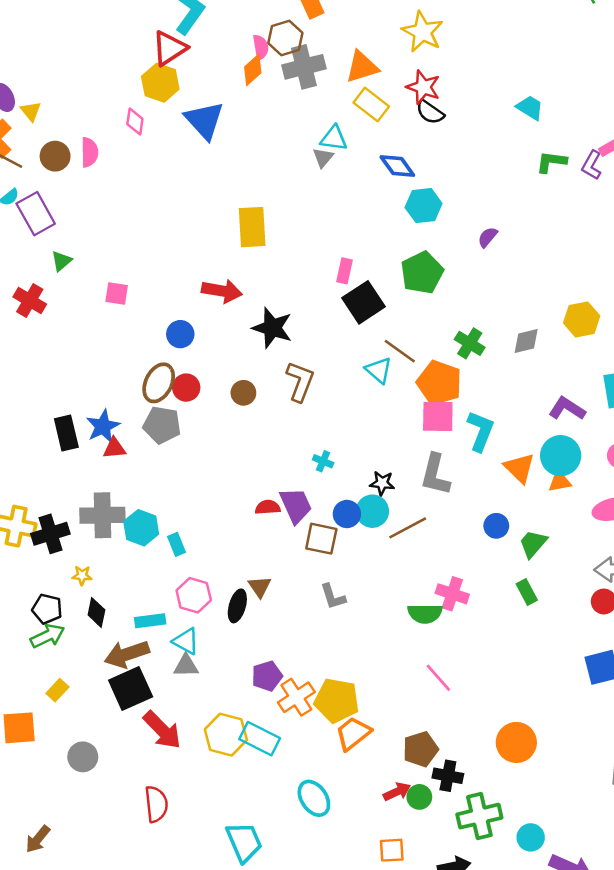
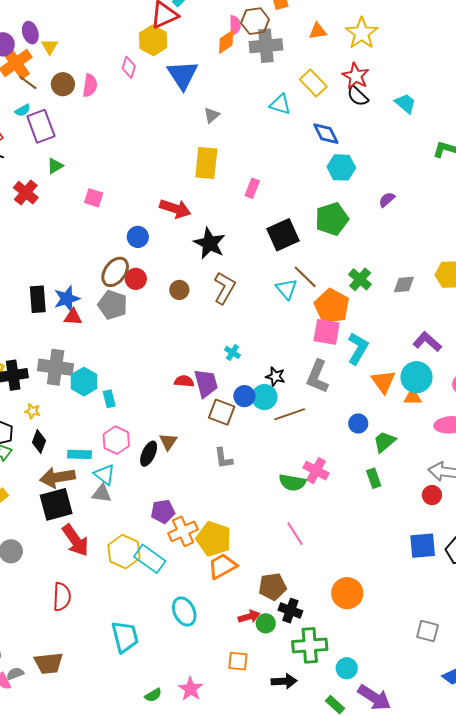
orange triangle: (362, 67) -> (318, 31), moved, size x0.7
cyan trapezoid: (530, 108) -> (405, 103), moved
gray triangle: (323, 157) -> (212, 115), moved
pink rectangle: (345, 271) -> (252, 188), moved

